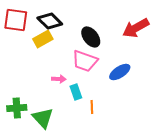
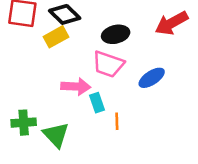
black ellipse: (91, 37) -> (116, 34), turned -65
pink arrow: (59, 79) -> (76, 86), size x1.6

